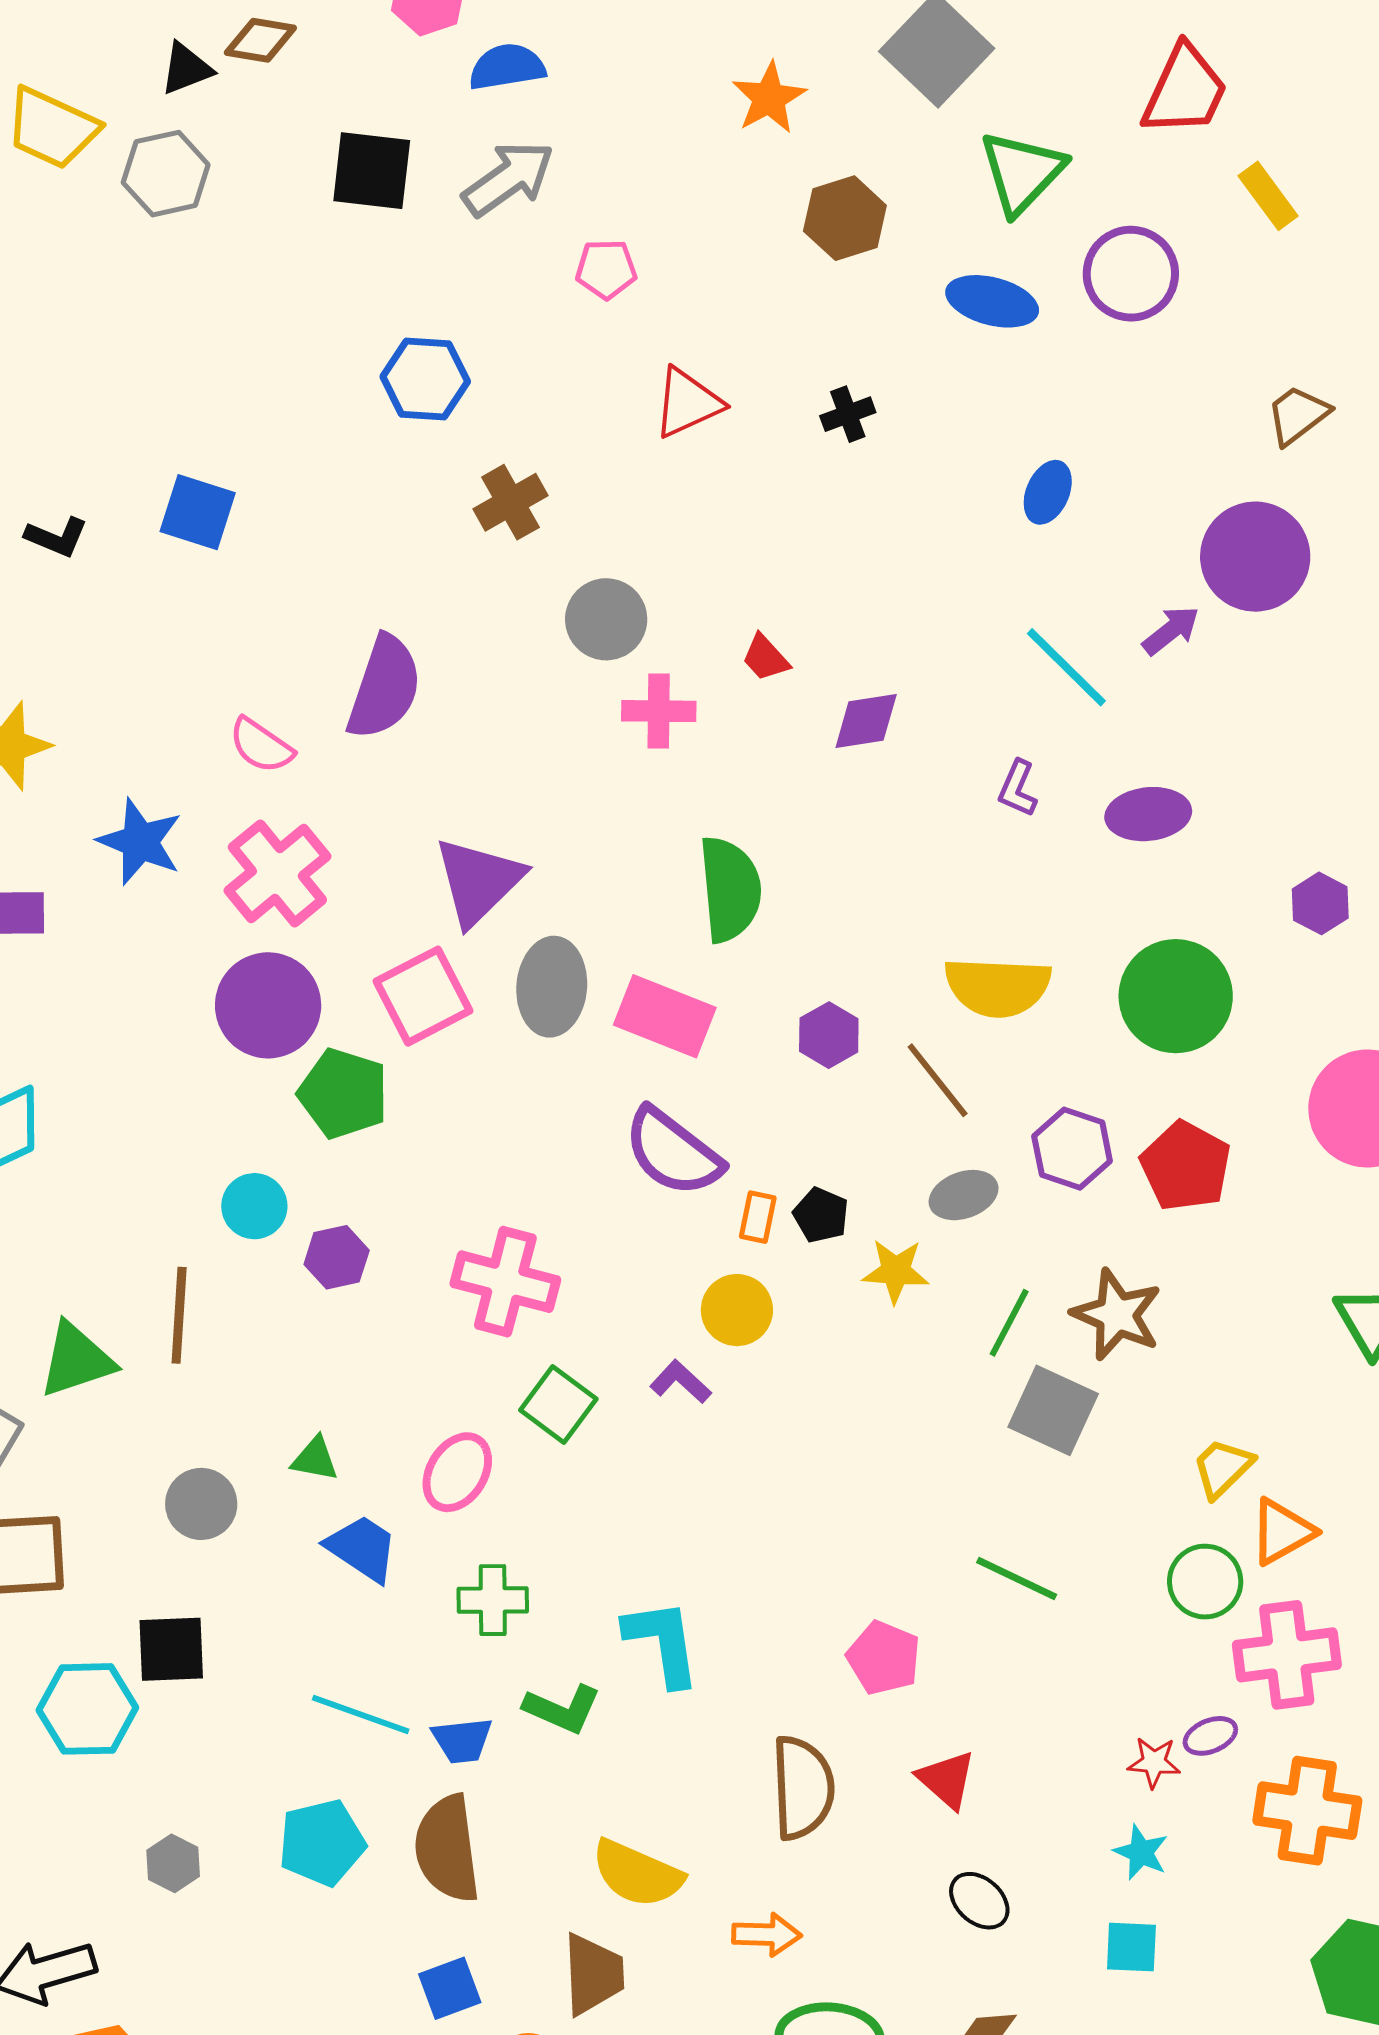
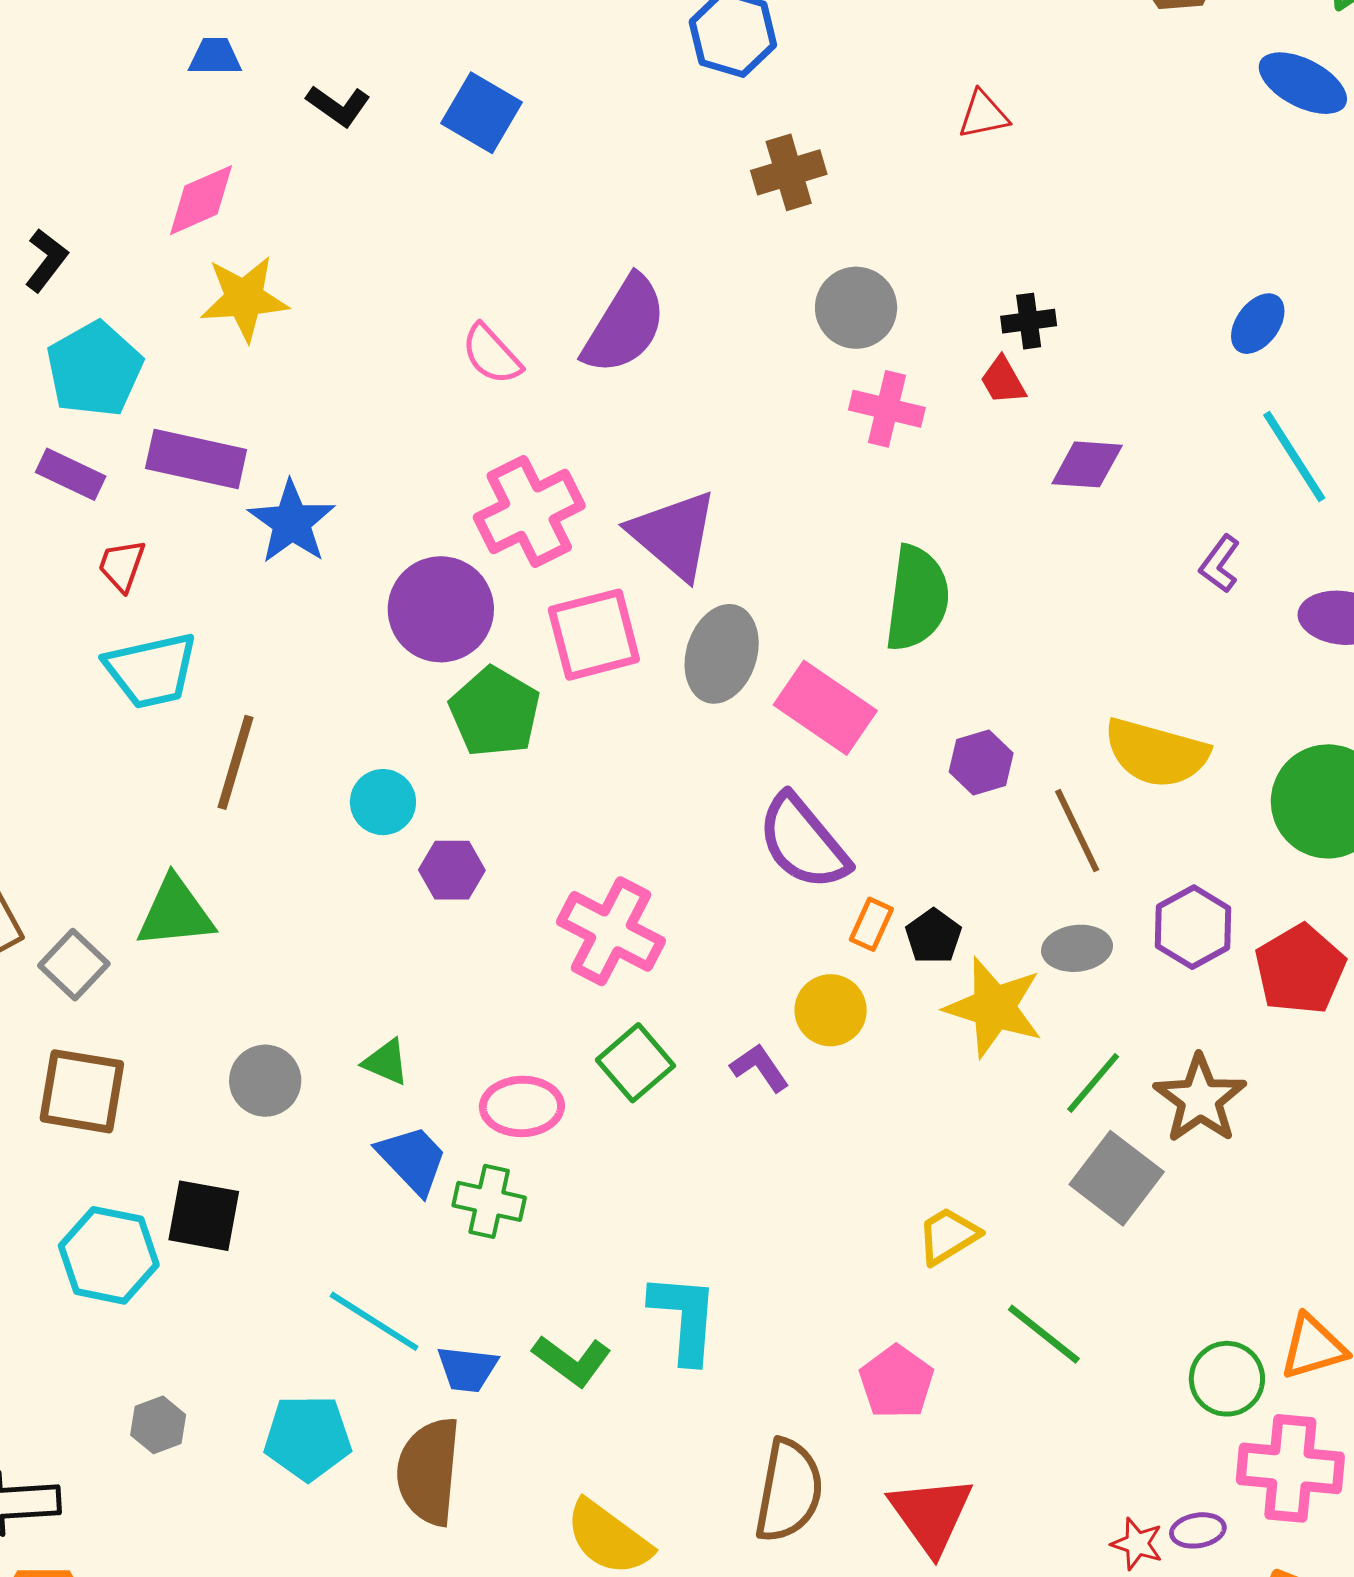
red triangle: (688, 403) -> (983, 115), size x0.7
black cross: (848, 414) -> (1029, 321), moved
blue ellipse: (1048, 492) -> (1258, 324), moved
blue star: (140, 842) -> (292, 522), moved
pink cross: (277, 874) -> (529, 512), moved
purple triangle: (479, 881) -> (674, 535), turned -48
yellow star: (896, 1271) -> (994, 1007), size x1.5
brown line: (179, 1315) -> (235, 762), moved
yellow trapezoid: (1223, 1468) -> (948, 1236), moved
pink ellipse: (457, 1472) -> (522, 1106), turned 44
green cross: (493, 1600) -> (489, 1201), moved
red triangle: (947, 1780) -> (931, 1515), size x1.4

